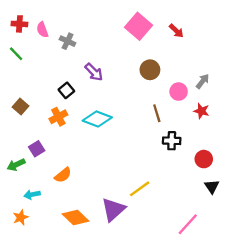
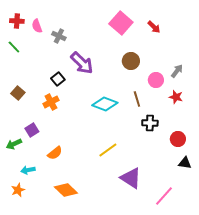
purple arrow: (94, 72) -> (82, 63), size x1.4
cyan diamond: (97, 119) -> (105, 104), moved
black triangle: (212, 187) -> (185, 163), turned -48
yellow line: (140, 189) -> (108, 150), moved
purple triangle: (113, 209) -> (131, 178), moved, turned -45

